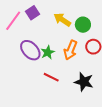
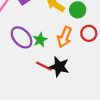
black star: (84, 82) -> (59, 67), moved

